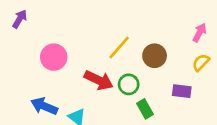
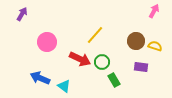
pink arrow: (199, 33) -> (154, 11), moved
brown circle: (155, 56) -> (136, 41), moved
yellow semicircle: (201, 63) -> (155, 46), turned 64

